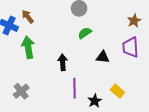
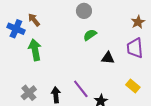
black arrow: (63, 62) -> (56, 95), moved
purple line: (74, 88) -> (81, 89), turned -36
yellow rectangle: (117, 91) -> (133, 86), moved

